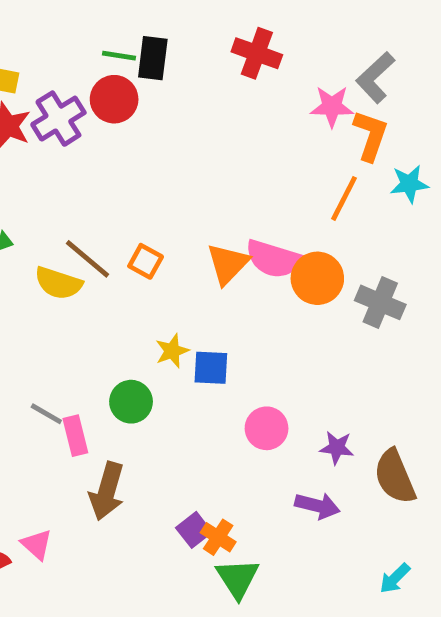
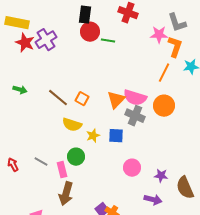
green line: (119, 56) -> (108, 41), moved
gray L-shape: (375, 77) -> (177, 23), turned -65
red circle: (114, 99) -> (90, 32), moved
orange circle: (317, 278) -> (164, 106), moved
yellow semicircle: (58, 283) -> (72, 125), moved
gray cross: (380, 302) -> (135, 116), moved
blue square: (211, 368) -> (116, 136), moved
pink rectangle: (75, 436) -> (62, 170), moved

